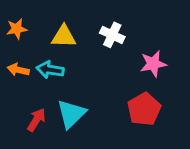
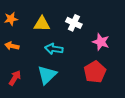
pink star: (153, 64) -> (101, 42), turned 30
cyan arrow: (50, 70) -> (54, 49), moved
red arrow: (36, 120) -> (15, 78), moved

